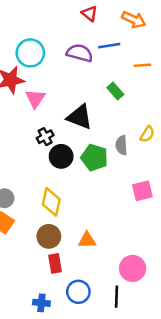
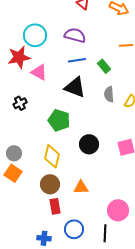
blue line: (109, 46) -> (77, 60), moved
pink triangle: (35, 98) -> (39, 72), turned -36
black cross: (45, 137) -> (20, 103), moved
gray semicircle: (121, 145) -> (109, 94), moved
black circle: (61, 156) -> (89, 144), moved
green pentagon: (94, 158) -> (59, 120), moved

